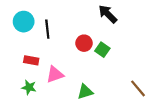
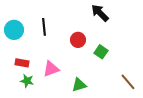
cyan circle: (24, 22) -> (14, 30), moved
green square: (102, 50) -> (101, 52), moved
red rectangle: (31, 60) -> (22, 63), moved

